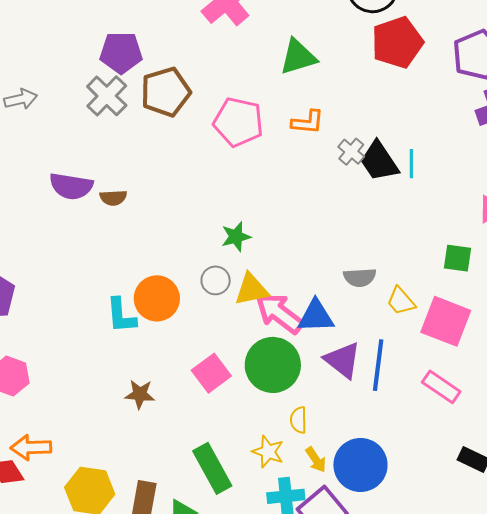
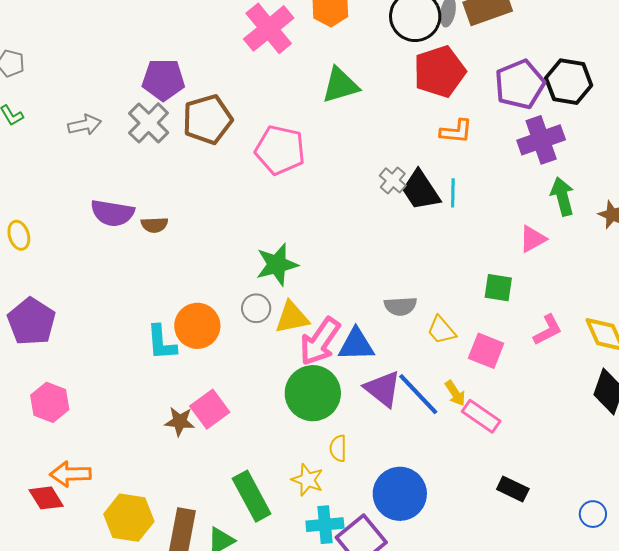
gray arrow: (21, 99) -> (85, 125), moved
orange L-shape: (308, 122) -> (456, 131), moved
green star: (236, 237) -> (277, 265), size x1.4
pink arrow: (279, 313) -> (320, 341), turned -93
pink square: (446, 321) -> (486, 351), size x0.7
blue line: (378, 365) -> (418, 394), turned -51
pink square: (211, 373) -> (210, 409), moved
yellow arrow: (316, 460) -> (455, 393), moved

